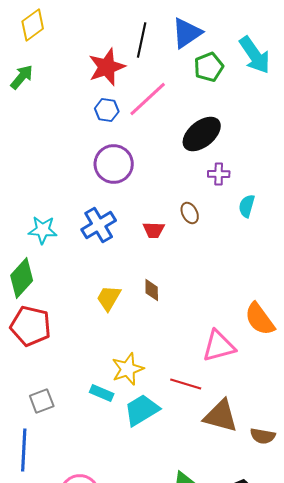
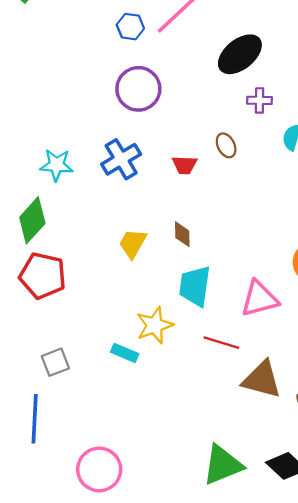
cyan trapezoid: (142, 410) -> (195, 286), moved, turned -51

